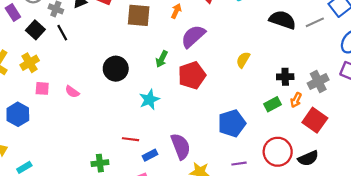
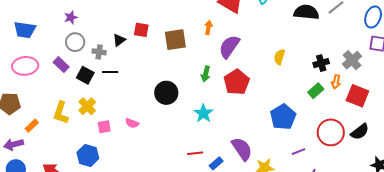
black line: (62, 33) -> (110, 72), turned -49

